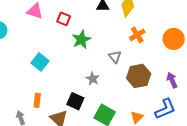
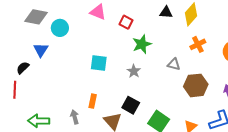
gray triangle: (115, 57) -> (174, 64), turned -40
cyan square: (40, 62) -> (99, 63), turned -36
gray star: (93, 79) -> (134, 71), moved

